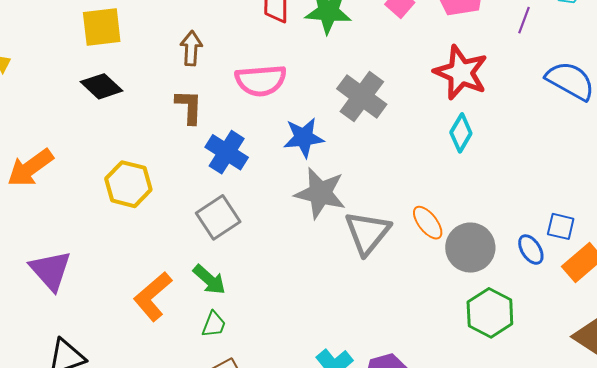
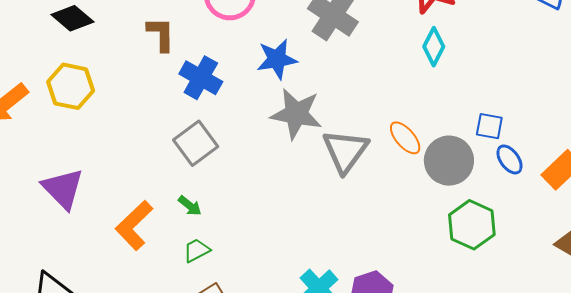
yellow hexagon: (128, 184) -> (71, 86), moved
blue square: (561, 226) -> (489, 126), moved
purple triangle: (51, 270) -> (63, 189), moved
green arrow: (209, 280) -> (190, 206), size x0.7
green trapezoid: (214, 324) -> (197, 250), turned -136

